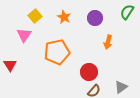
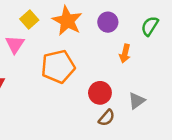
green semicircle: (127, 12) -> (150, 26), moved
orange star: (64, 17) -> (67, 21), size x1.6
gray triangle: (121, 87) -> (137, 101), moved

